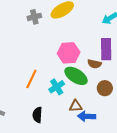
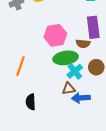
green ellipse: (76, 76) -> (66, 58), turned -35
cyan cross: (57, 87) -> (75, 71), moved

